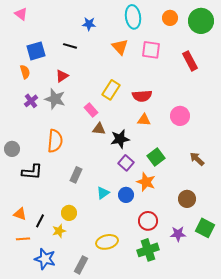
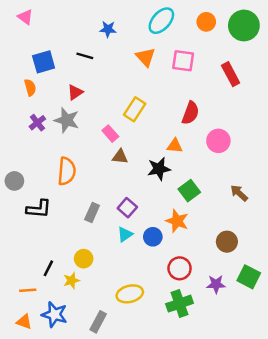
cyan ellipse: (133, 17) -> (161, 21), turned 50
red semicircle: (142, 96) -> (190, 113), moved, turned -66
black star: (120, 139) -> (159, 169), moved
purple square: (126, 163) -> (127, 208), moved
orange triangle: (20, 214) -> (24, 322), moved

